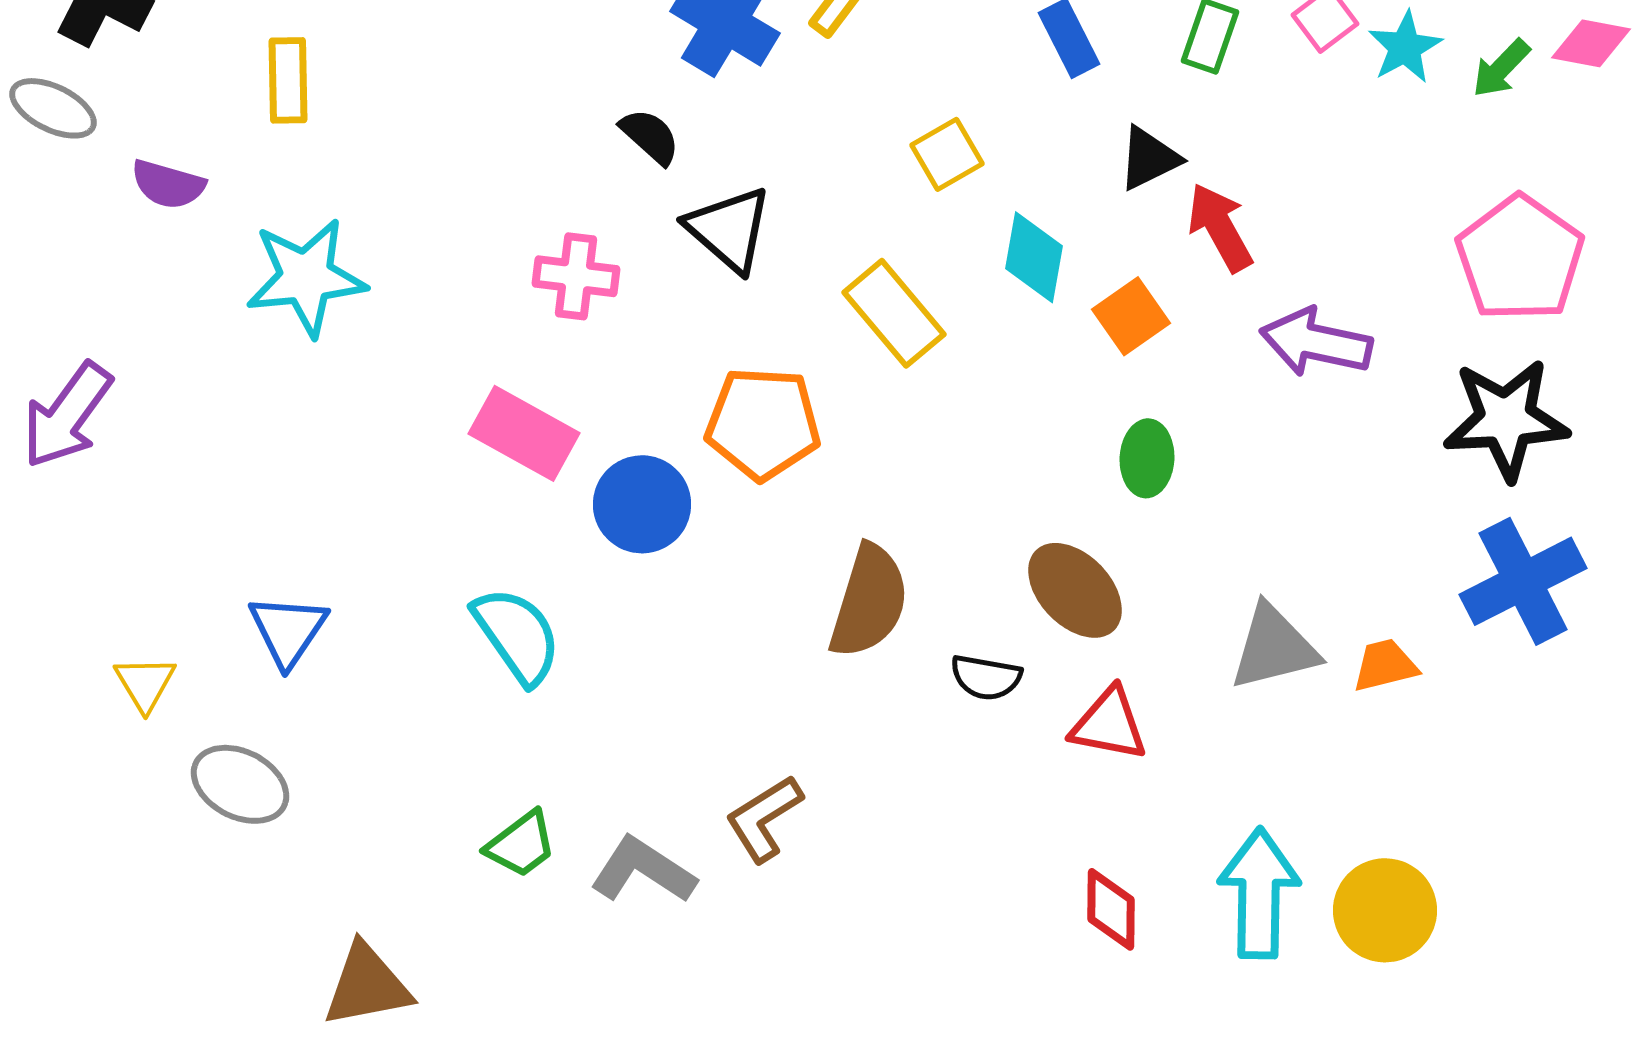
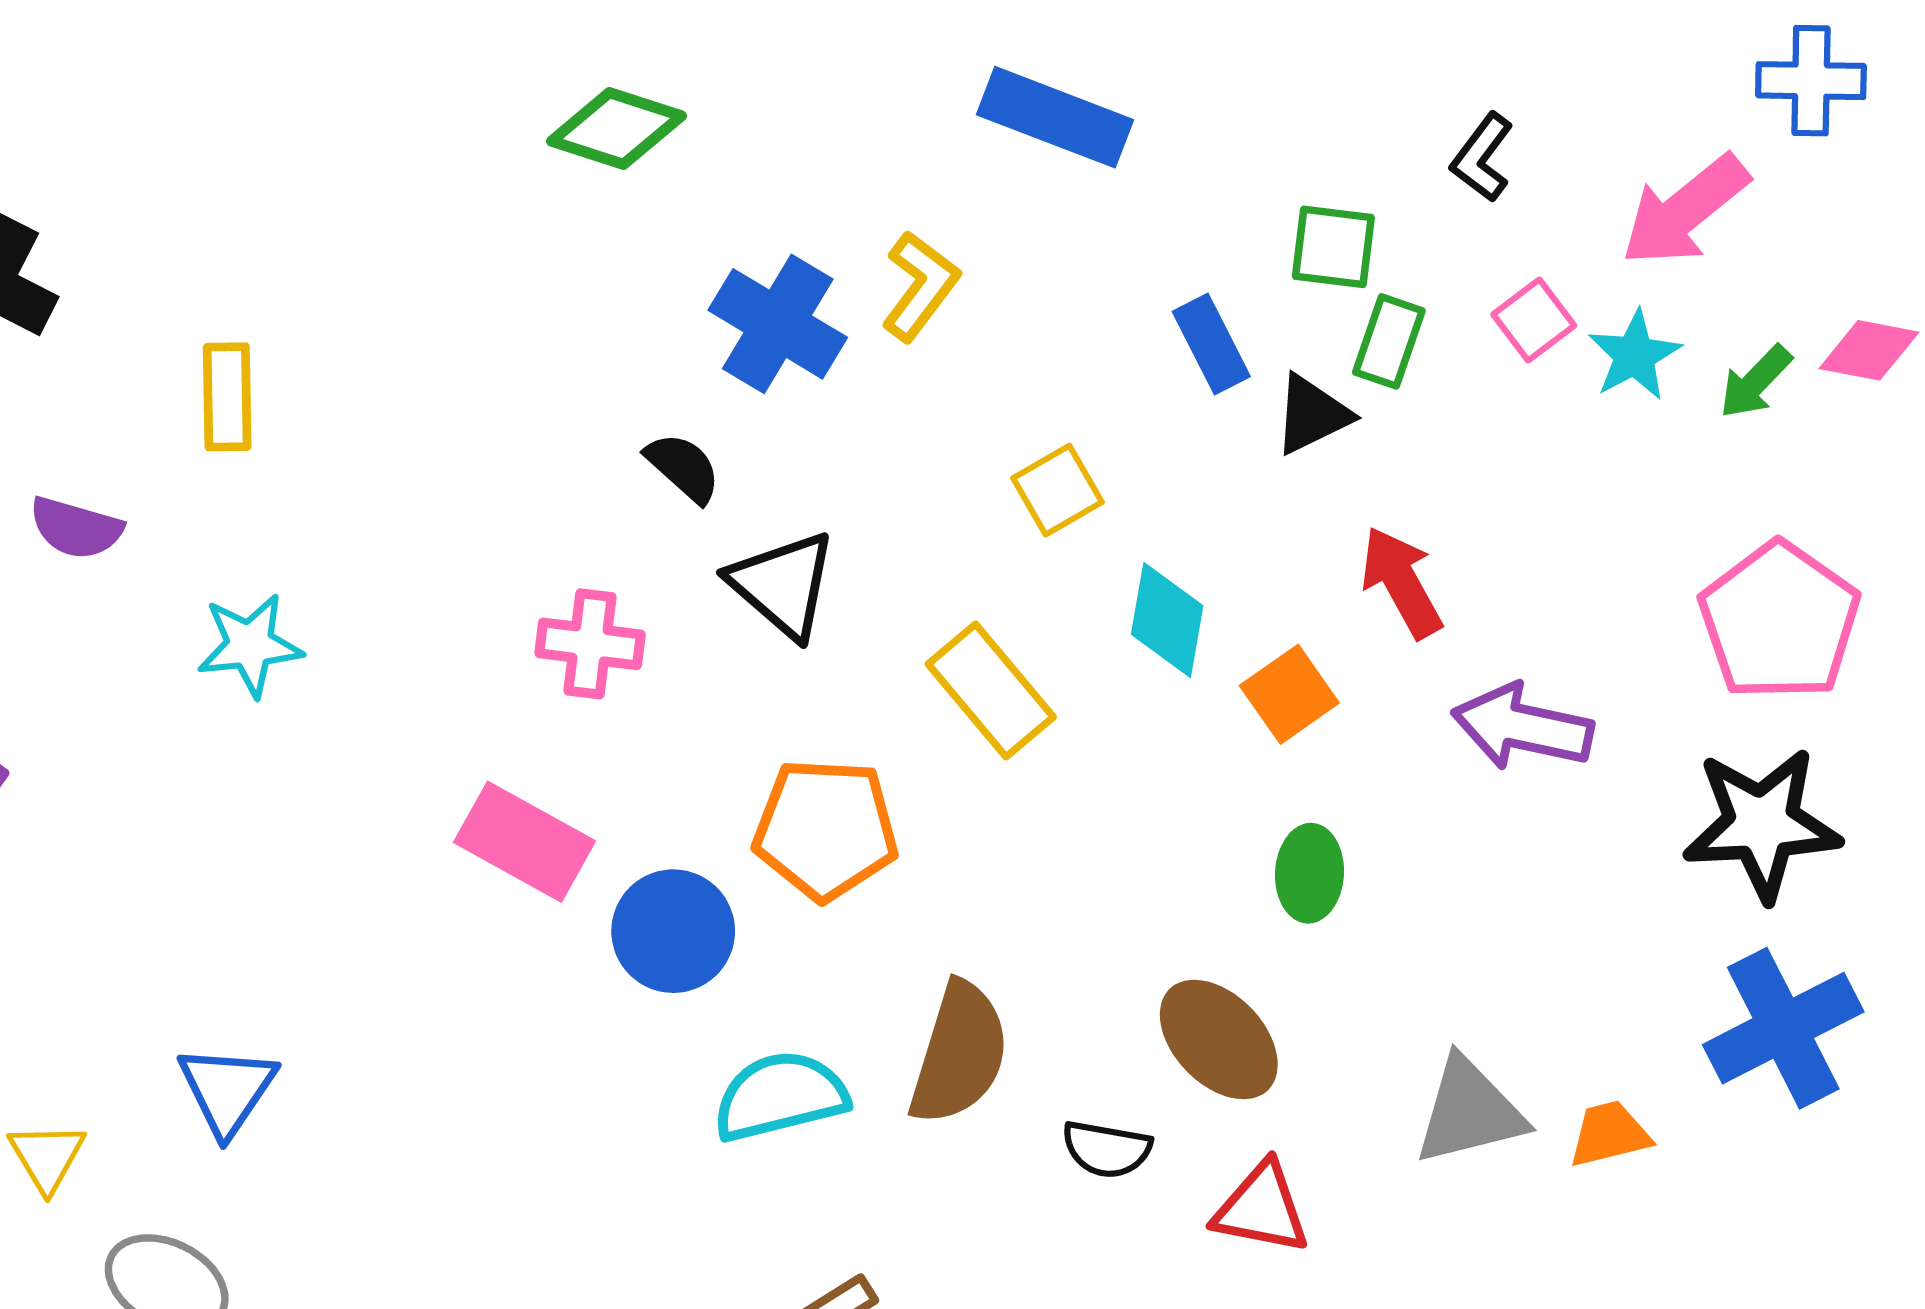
black triangle: (1149, 158) -> (1312, 415), moved
cyan star: (306, 277) -> (250, 645), size x0.7
cyan semicircle: (517, 635) -> (780, 1096), moved, turned -69

